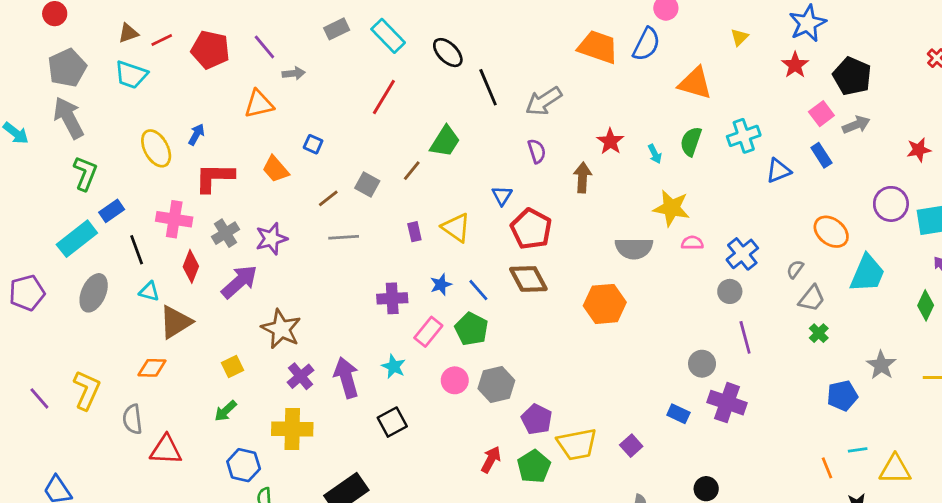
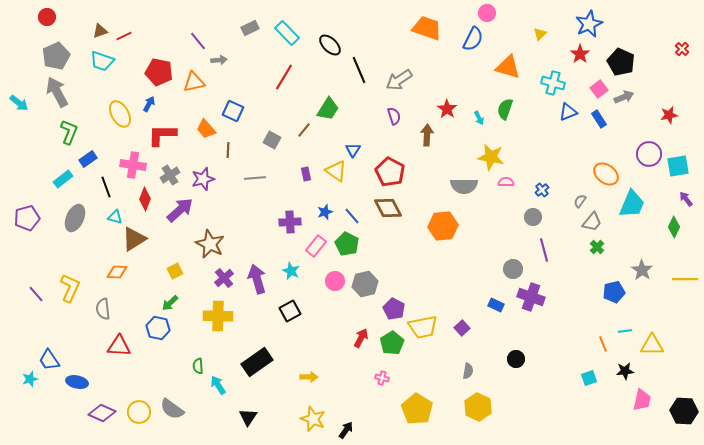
orange trapezoid: (598, 47) -> (427, 28), moved
red pentagon: (210, 50) -> (159, 72), moved
cyan cross: (744, 136) -> (553, 83), moved, turned 35
blue square: (313, 144) -> (233, 111), size x1.5
blue triangle: (778, 171) -> (568, 112), moved
blue triangle: (502, 196) -> (353, 150), moved
brown line: (328, 198) -> (228, 150), moved, turned -49
cyan rectangle: (77, 239) -> (63, 179), size x0.7
blue cross: (742, 254) -> (542, 190), size x0.6
red triangle: (166, 450) -> (119, 346), moved
blue hexagon: (244, 465) -> (158, 328), moved

